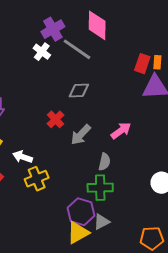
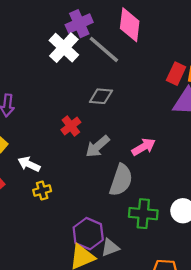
white cross: (42, 52) -> (64, 48), size x1.5
gray semicircle: (104, 162) -> (121, 180), size x1.6
yellow cross: (37, 179) -> (42, 190), size x0.7
green cross: (100, 188) -> (143, 214), moved

